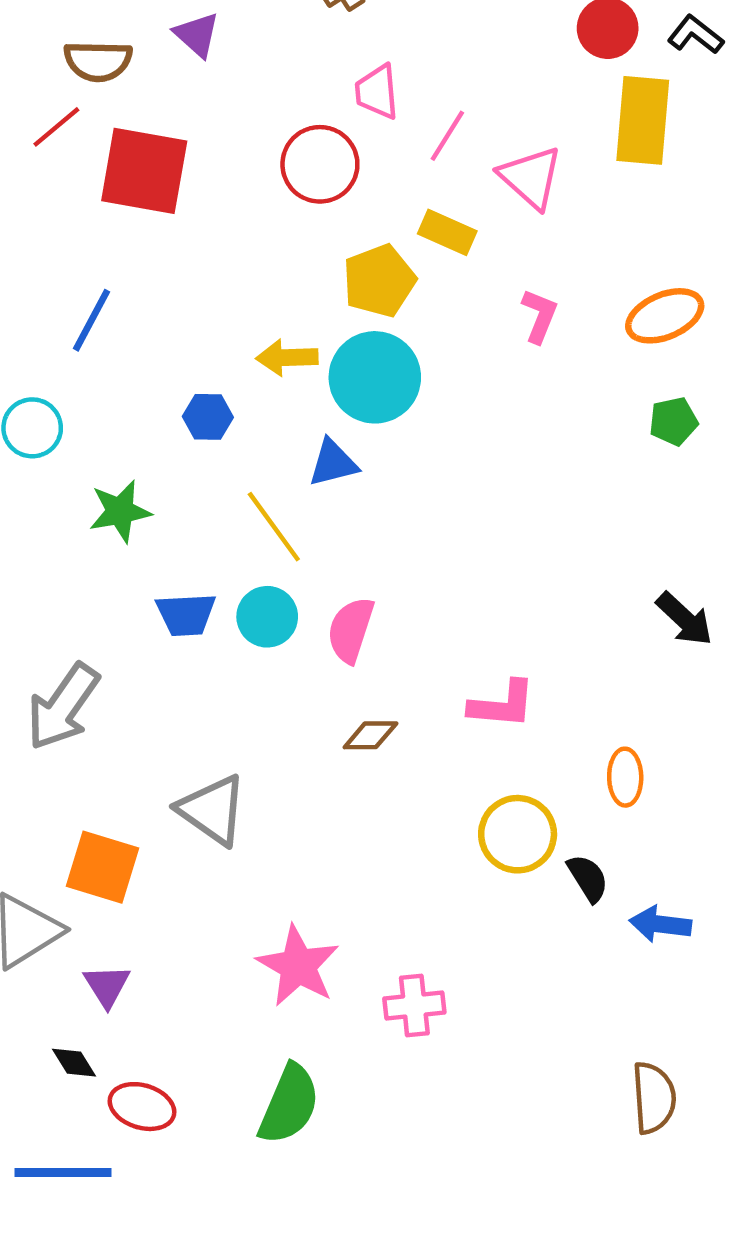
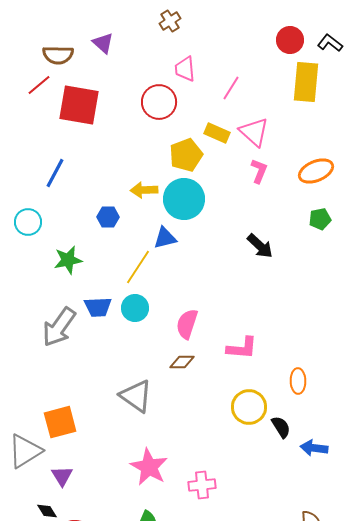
pink line: (447, 136) -> (231, 88), moved
pink triangle: (531, 177) -> (254, 132), moved
yellow line: (274, 527) -> (138, 267), turned 69
black arrow: (684, 619) -> (260, 246), moved
pink semicircle: (351, 630) -> (187, 324), moved
gray arrow: (63, 707) -> (59, 327), moved
gray triangle: (212, 810) -> (136, 396), moved
orange square: (102, 867) -> (60, 422), turned -32

